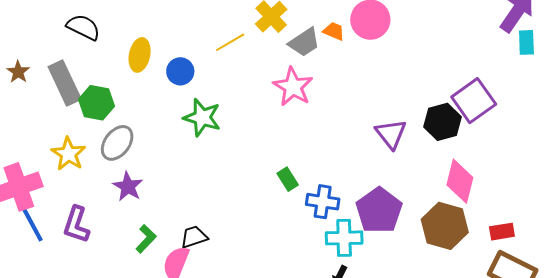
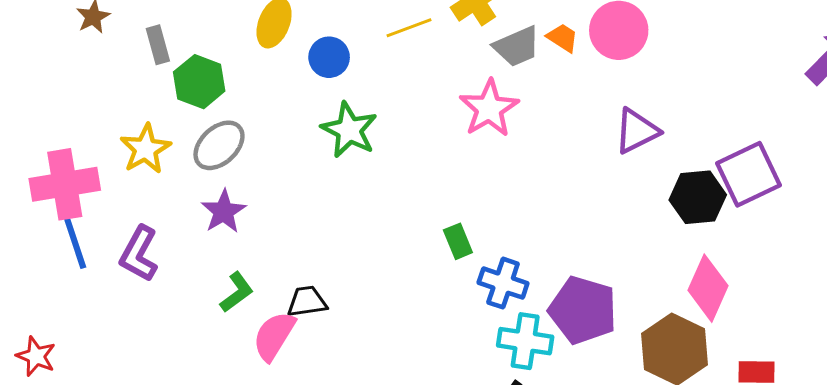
gray rectangle: (65, 83) -> (158, 45), size x0.6
purple triangle: (391, 134) -> (637, 131), moved, turned 32
purple pentagon: (379, 210) -> (583, 310), turned -30

